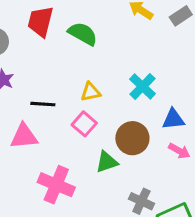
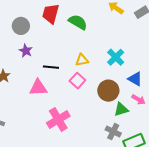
blue triangle: (173, 119) -> (135, 79), turned 35
green triangle: (107, 162) -> (121, 109), moved
pink cross: (56, 185) -> (58, 119), turned 35

